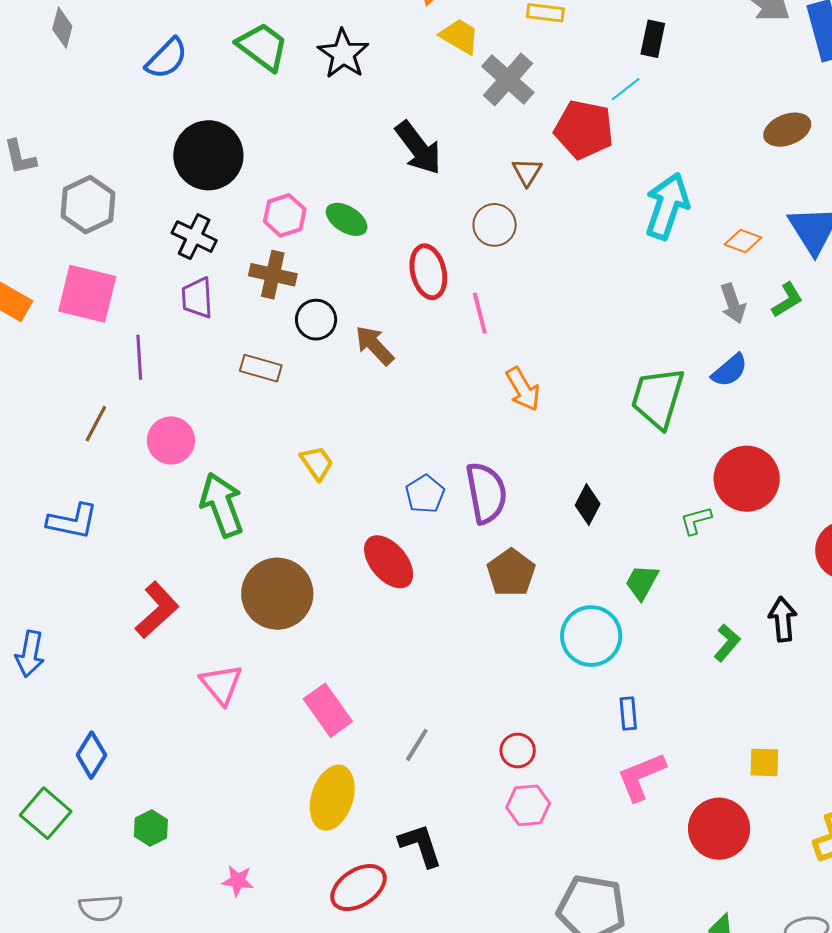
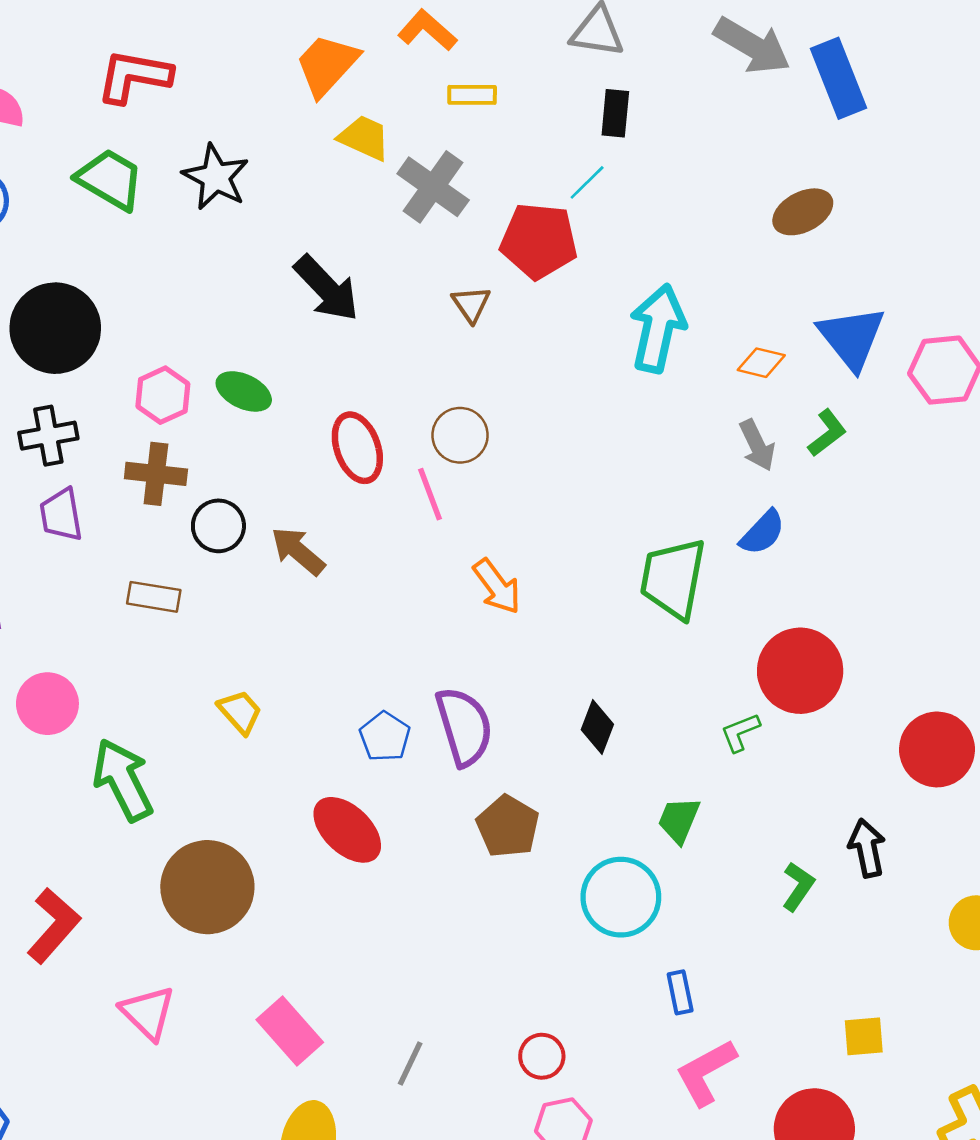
brown circle: (495, 225) -> (460, 435), moved
black cross: (194, 237) -> (48, 436), turned -30

